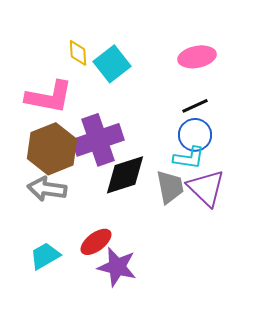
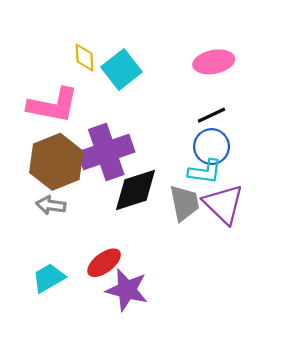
gray arrow: (47, 189) -> (51, 205), size x0.7

